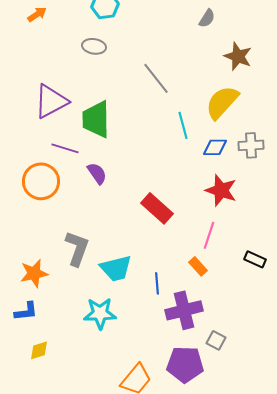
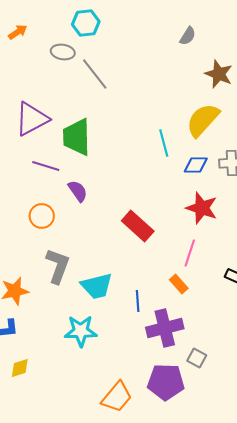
gray ellipse: (94, 46) -> (63, 52), moved
gray line: (156, 78) -> (95, 74), moved
orange circle: (41, 181) -> (42, 216), moved, size x0.7

